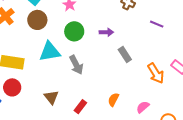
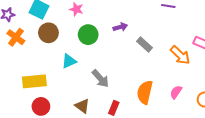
cyan triangle: (50, 52) -> (69, 61), size x0.7
gray arrow: (76, 65) -> (100, 79), moved
orange semicircle: (113, 100) -> (145, 92), size x1.6

